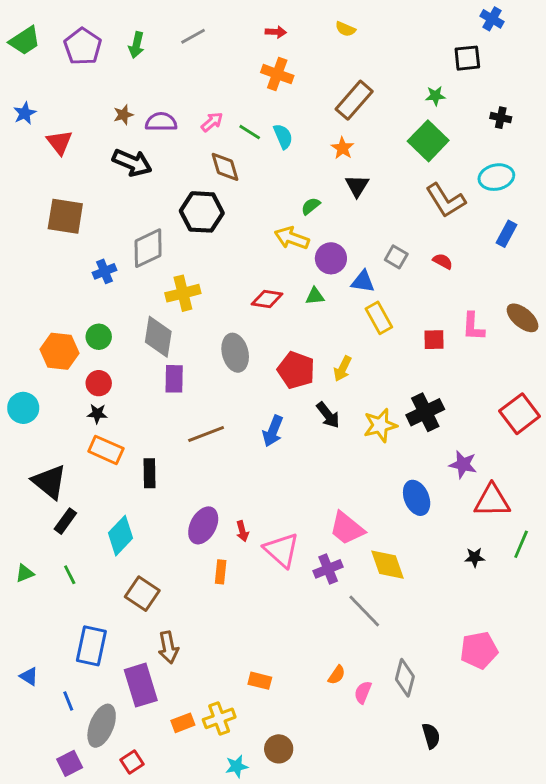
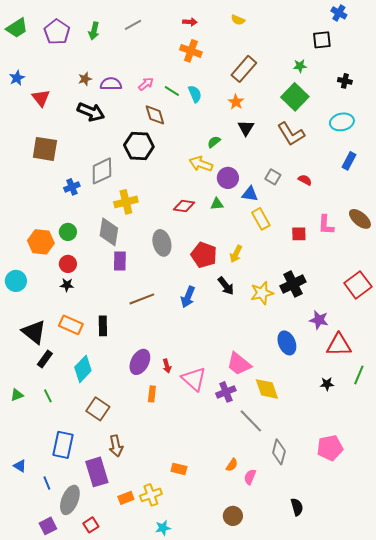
brown L-shape: (446, 200) -> (291, 134), moved
orange rectangle: (106, 450) -> (71, 325), moved
gray diamond: (405, 678) -> (279, 452), moved
brown circle: (279, 749) -> (233, 516), moved

